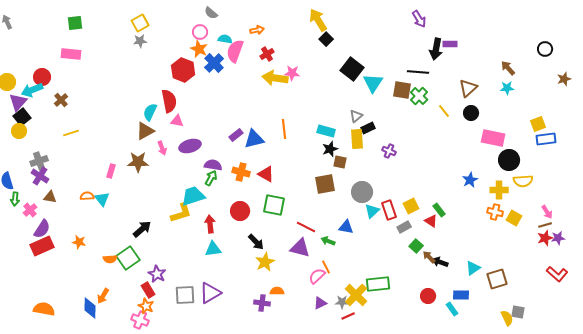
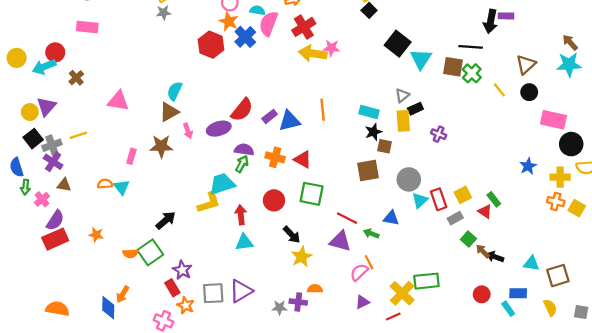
red cross: (267, 54) -> (304, 27), size x1.5
cyan star: (507, 88) -> (569, 65), size x1.6
red semicircle: (169, 101) -> (242, 110), moved, turned 50
purple triangle: (18, 102) -> (46, 106), moved
black square: (22, 117) -> (33, 139), moved
pink triangle: (177, 121) -> (118, 101), moved, size x1.5
yellow line: (71, 133) -> (78, 135), moved
cyan triangle: (473, 268) -> (531, 263), turned 42
gray star: (342, 302) -> (280, 308), moved
orange star: (146, 306) -> (186, 305), moved
yellow semicircle: (507, 318) -> (550, 308), moved

